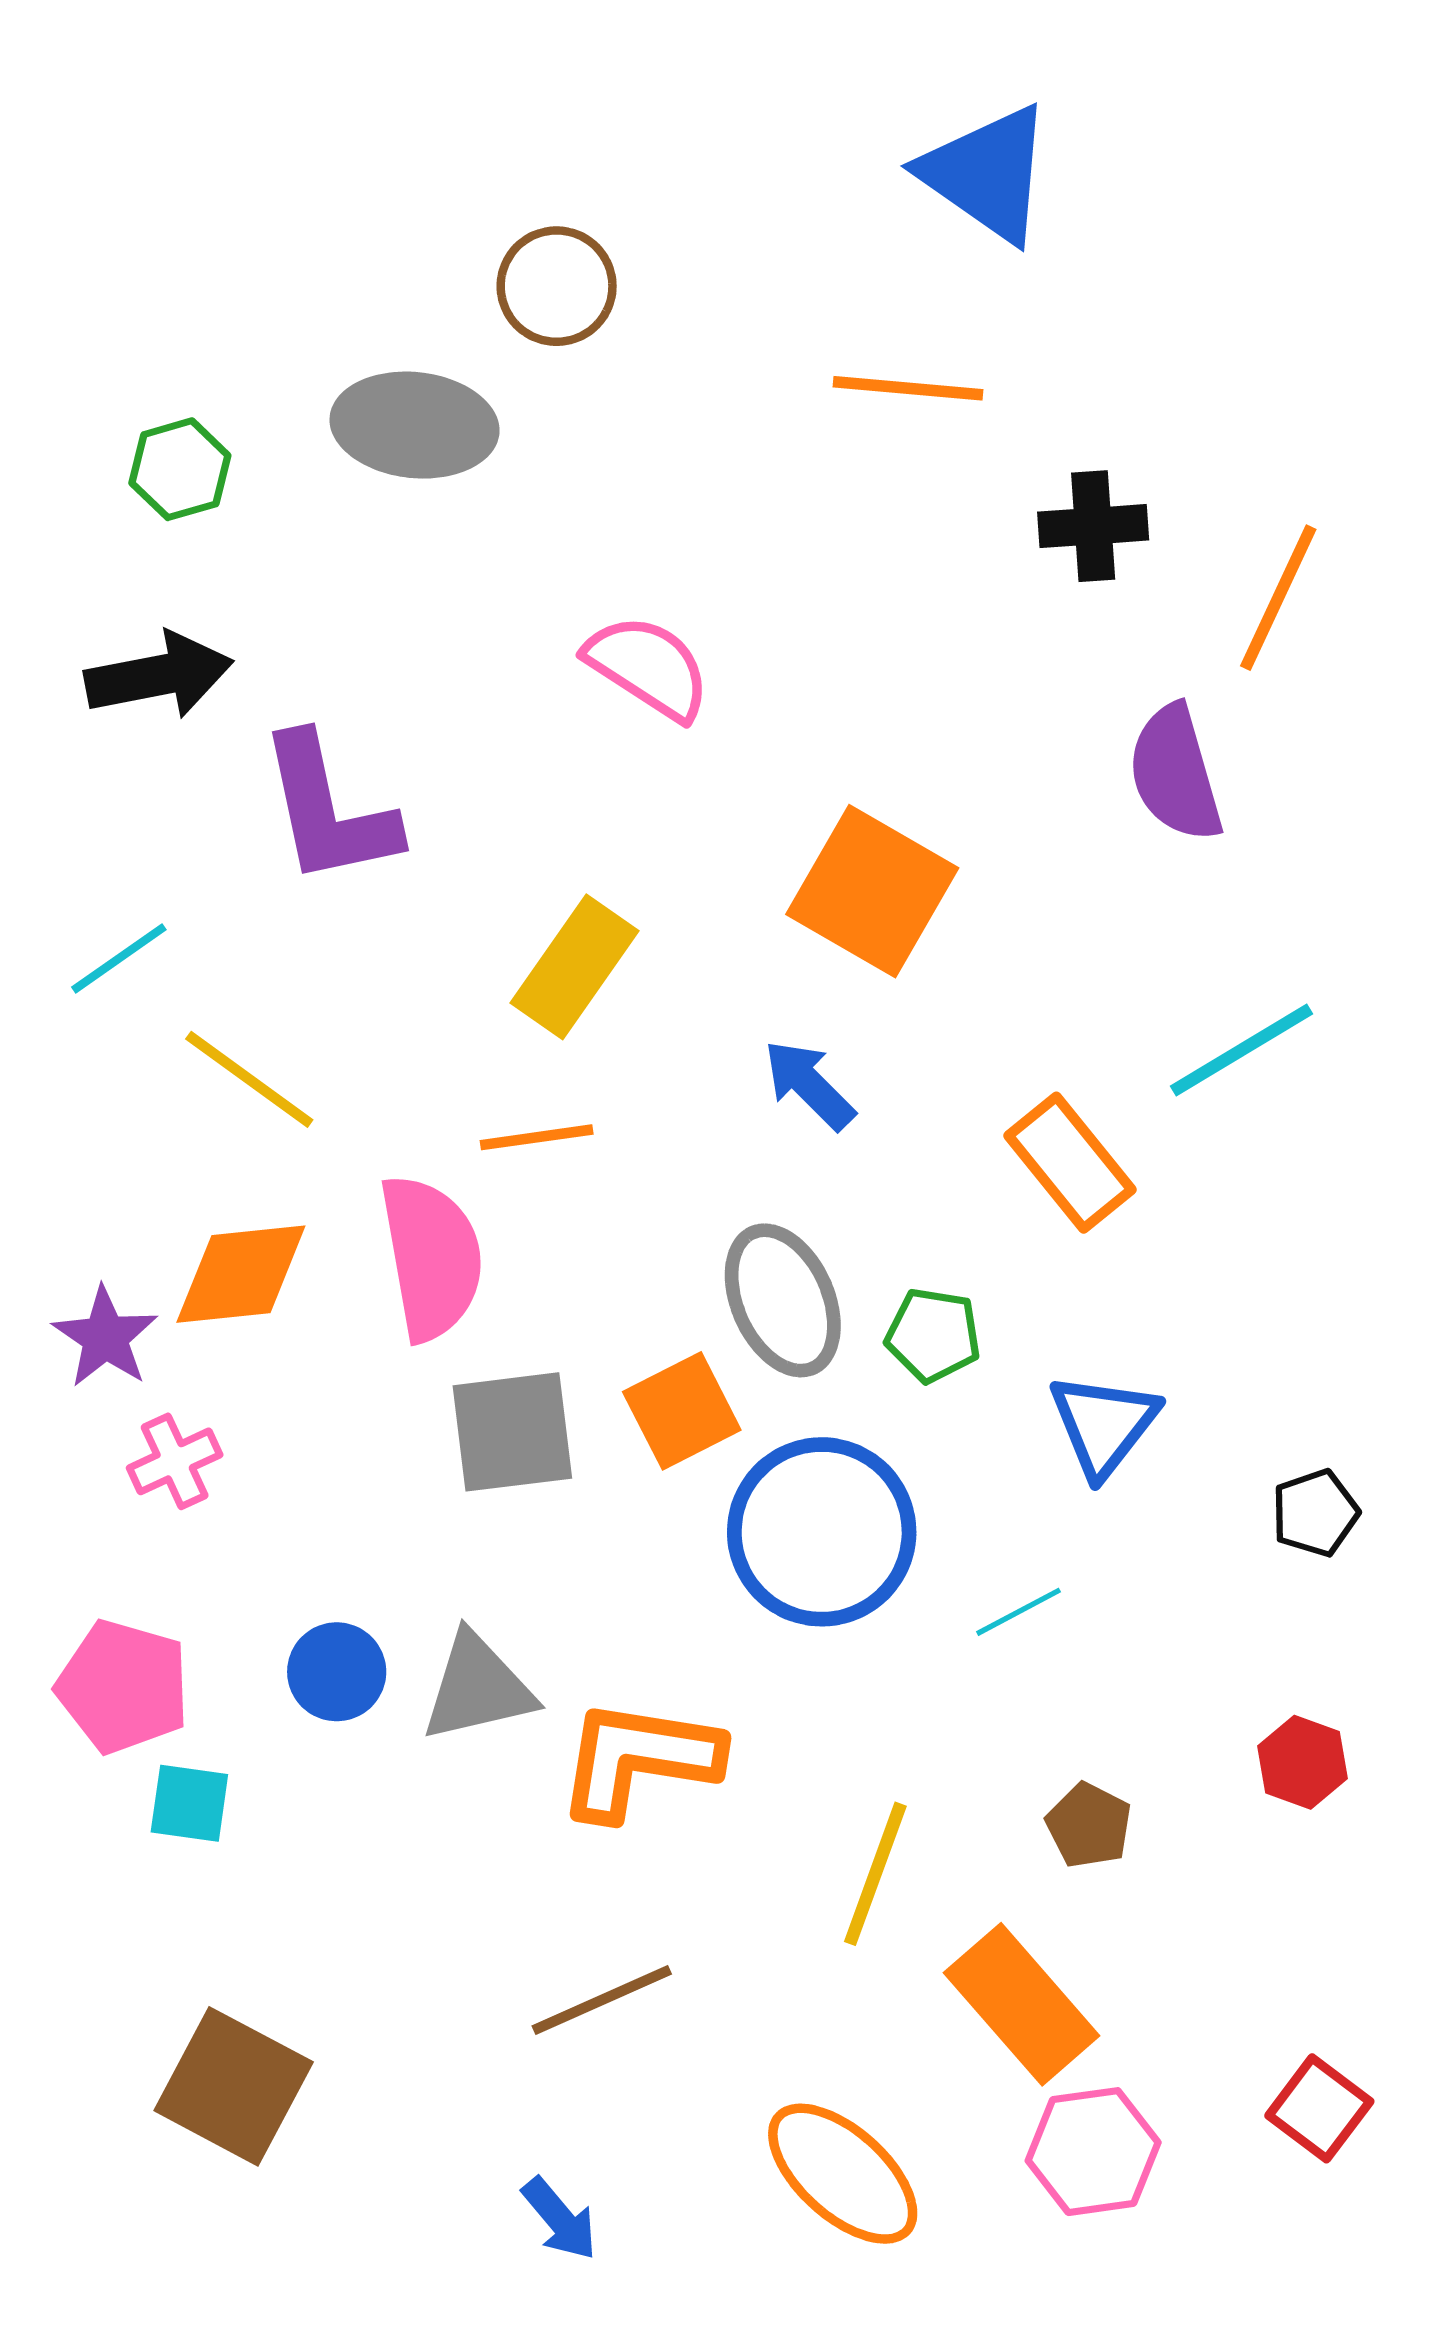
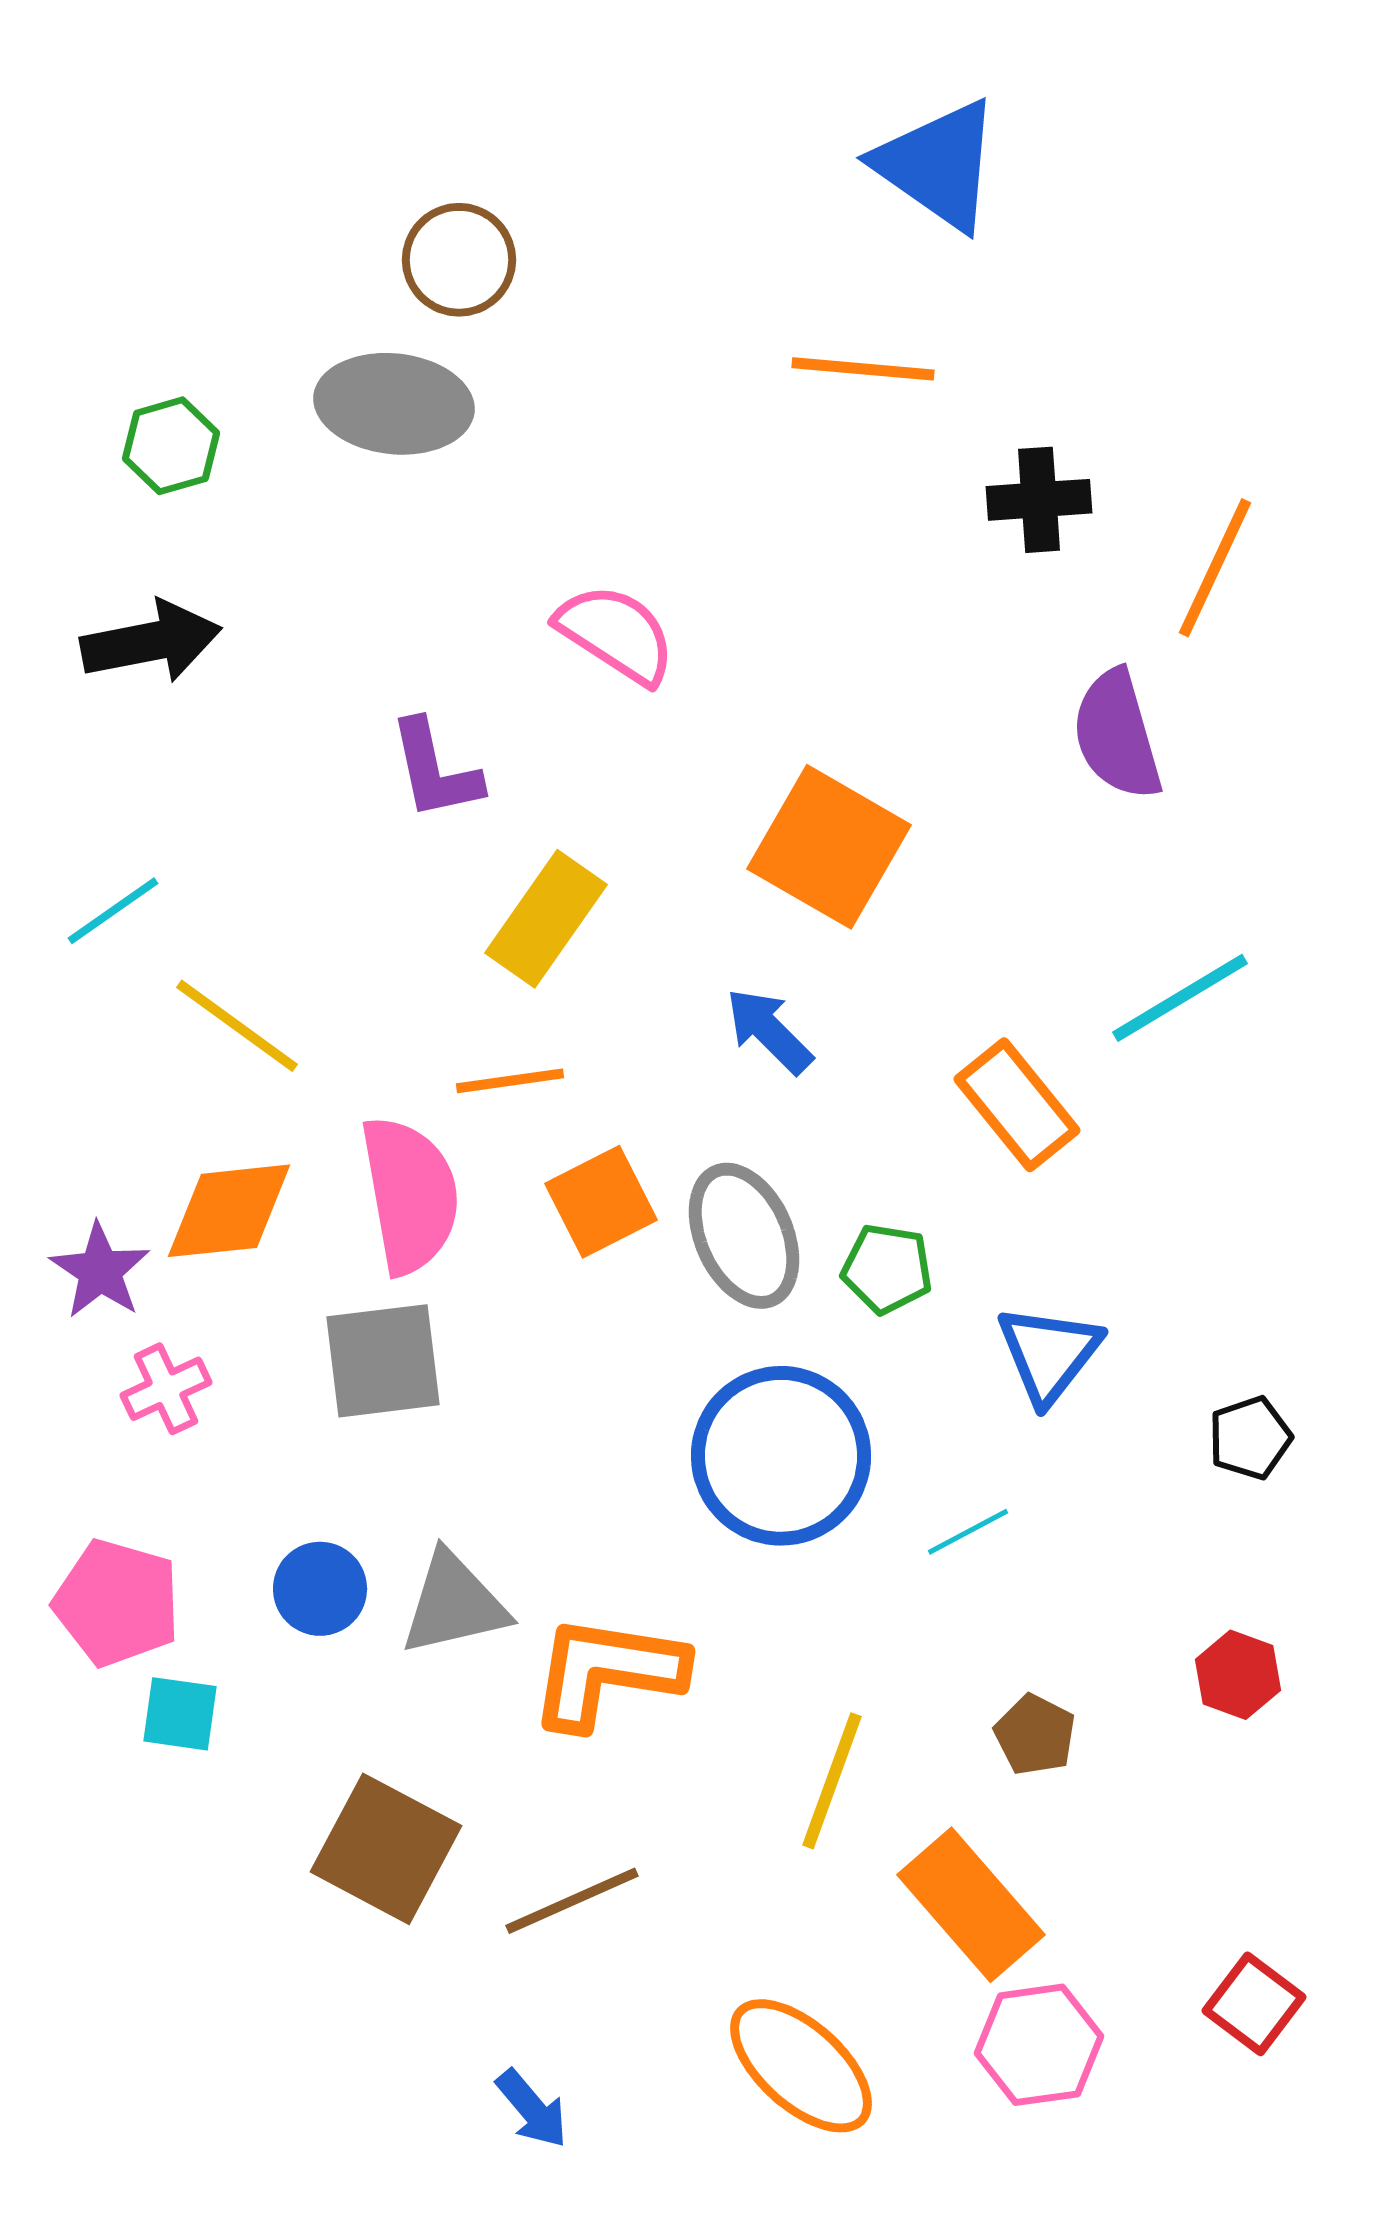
brown circle: (557, 286) -> (459, 260), moved
purple L-shape: (328, 810) -> (435, 770), moved, size x0.7
orange square: (682, 1411) -> (601, 1202), moved
gray square: (512, 1432) -> (383, 1361), moved
brown square: (234, 2086) -> (386, 1849), moved

